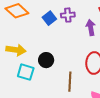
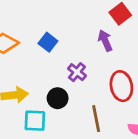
purple cross: (68, 15) -> (77, 72), moved, turned -32

